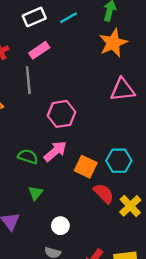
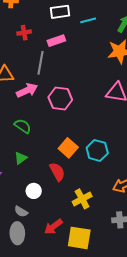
pink arrow: (55, 151) -> (27, 90), moved
red semicircle: (104, 193) -> (57, 172), moved
yellow cross: (130, 206) -> (82, 199), moved

